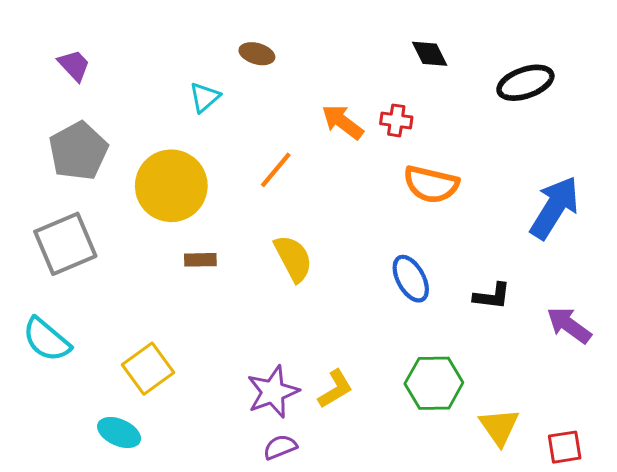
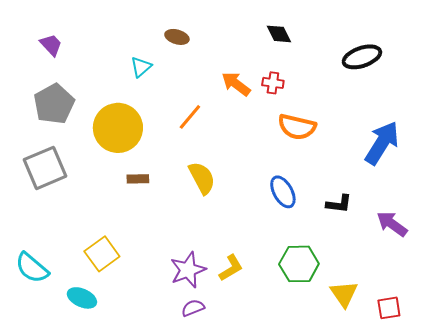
black diamond: (430, 54) -> (279, 34), moved
cyan semicircle: (46, 340) -> (32, 268), moved

